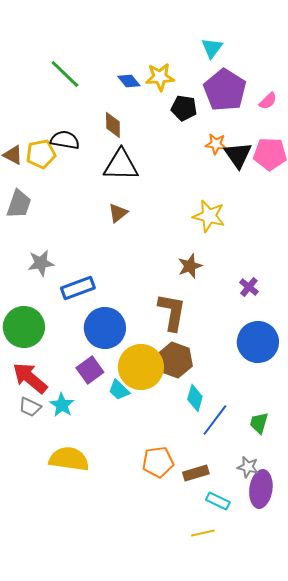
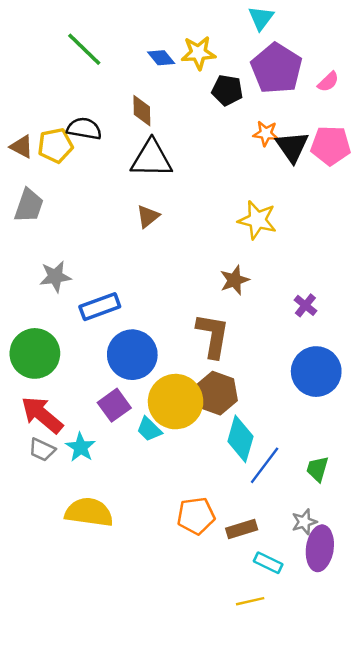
cyan diamond: (195, 398) -> (240, 439), size x1.4
gray star: (248, 467) -> (304, 522), turned -30

